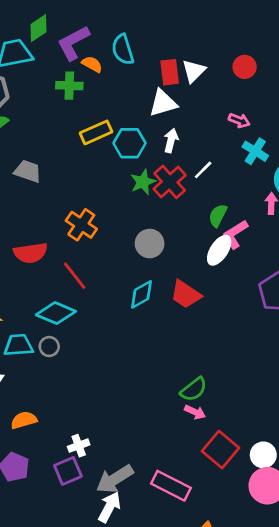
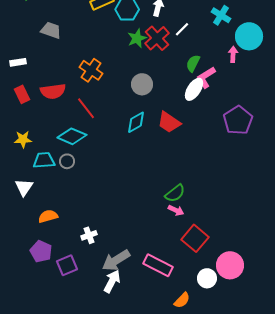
white circle: (263, 455) -> (207, 278), moved
purple square: (68, 471) -> (67, 265), moved

